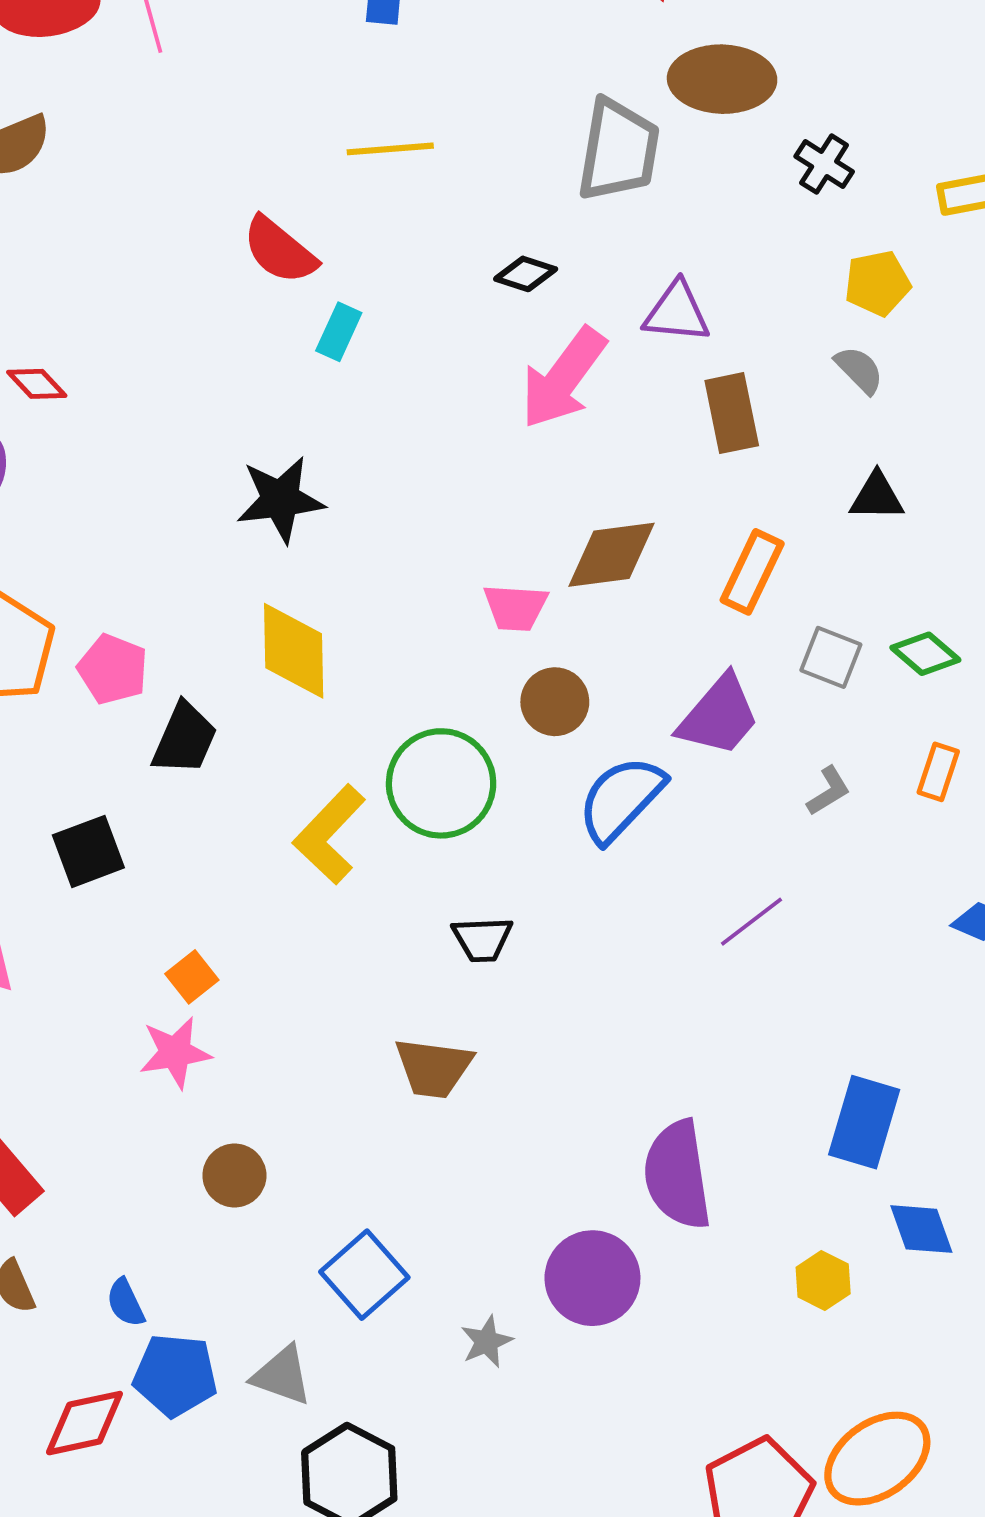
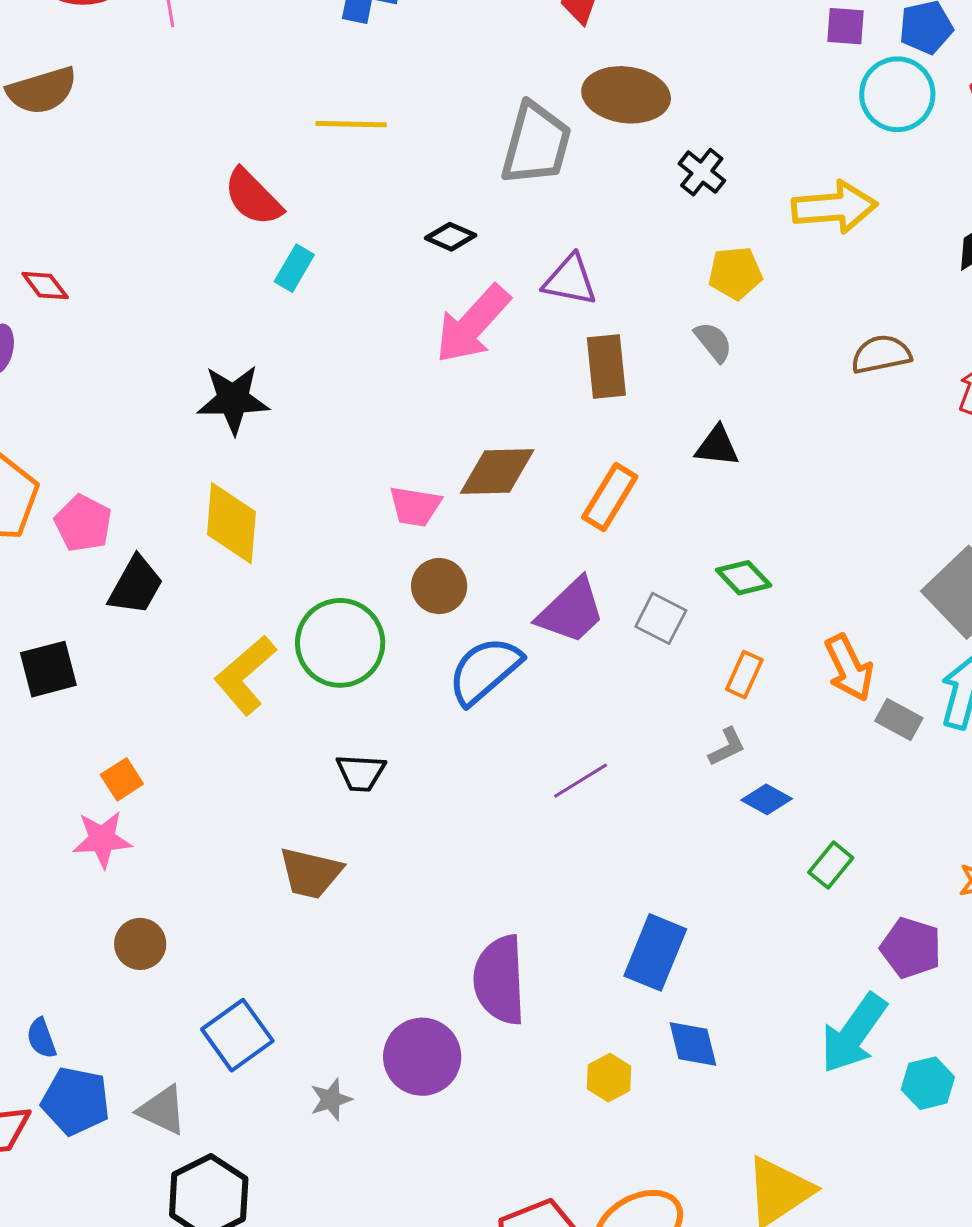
gray square: (831, 657) -> (661, 618), moved
gray L-shape: (829, 791) -> (727, 747), moved

